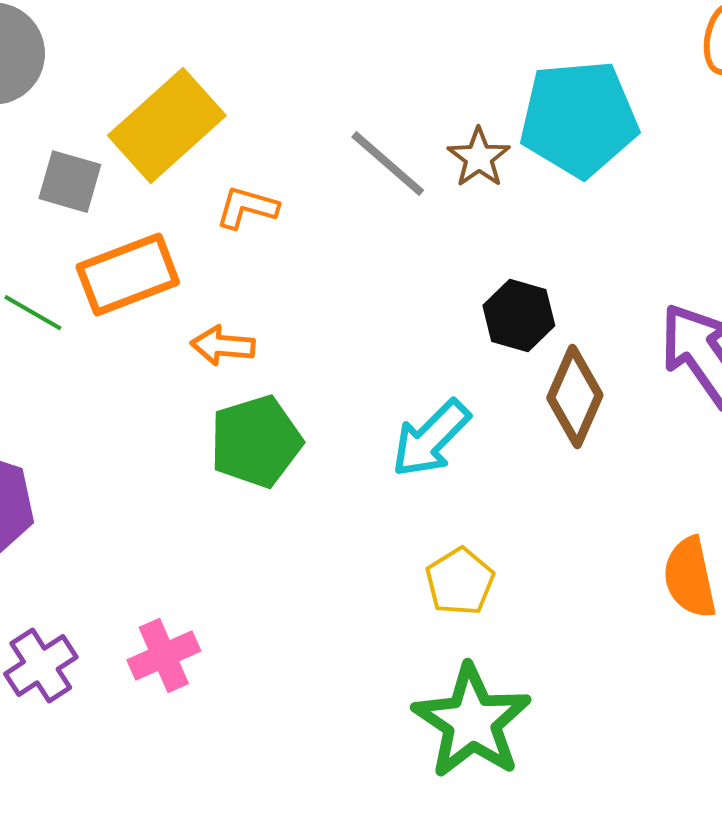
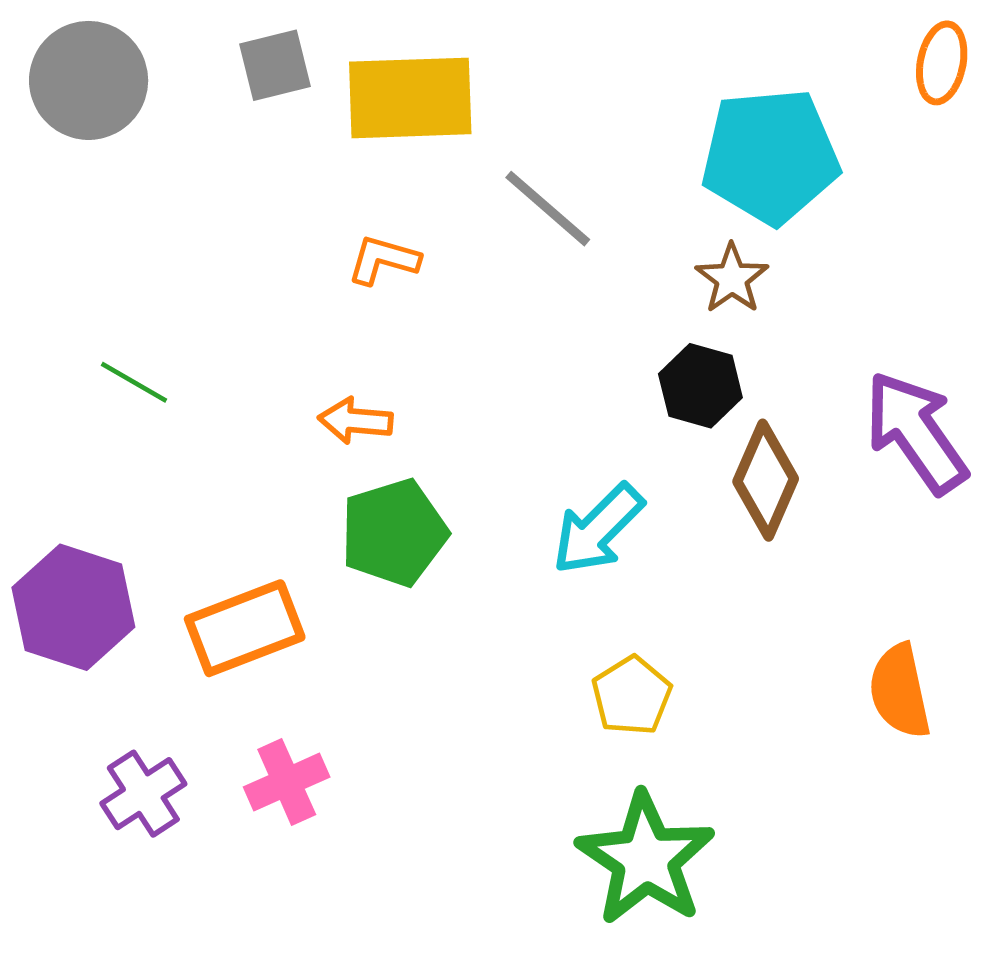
yellow rectangle: (167, 126) -> (410, 98), moved, turned 40
brown star: (479, 158) -> (732, 279), moved
gray square: (70, 182) -> (275, 65), moved, turned -30
orange rectangle: (128, 275) -> (245, 628), moved

